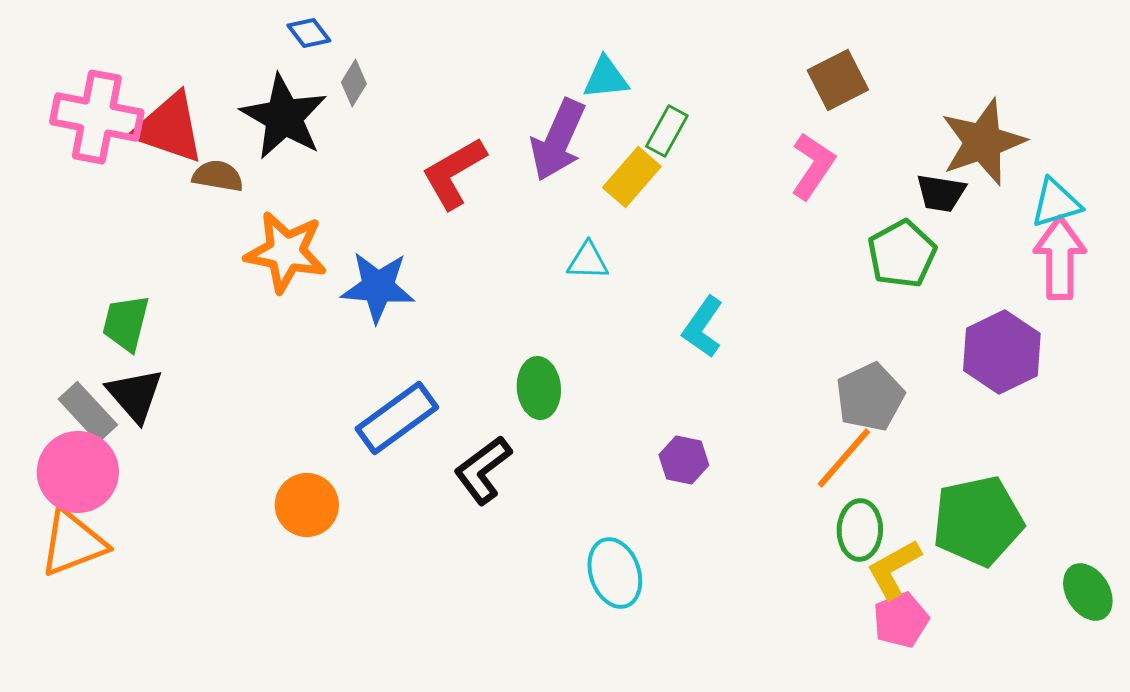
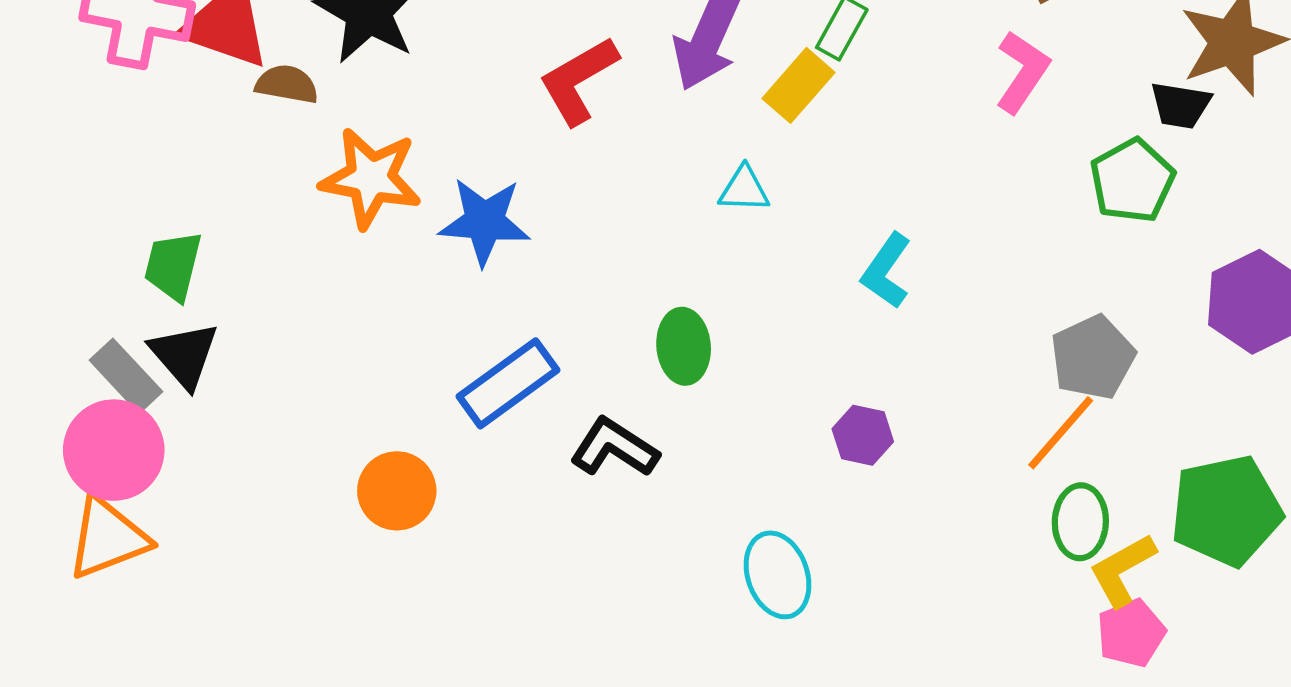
black L-shape: (483, 470) -> (614, 448), turned 70

